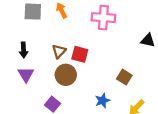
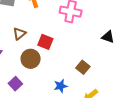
brown triangle: (59, 51) -> (19, 34), moved

